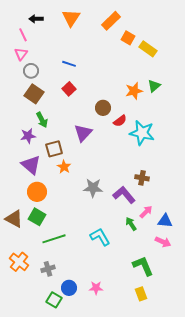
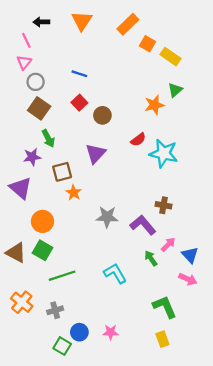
green triangle: (154, 86) -> (175, 90), moved
brown circle: (103, 108) -> (102, 115), moved
purple triangle: (31, 165) -> (21, 188), moved
blue triangle: (165, 221) -> (190, 255), turned 42

